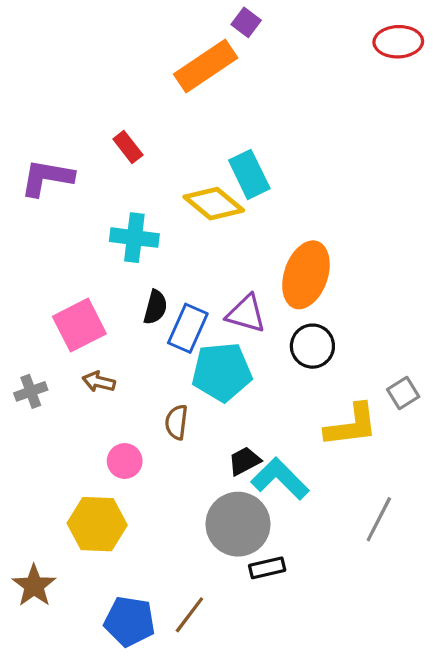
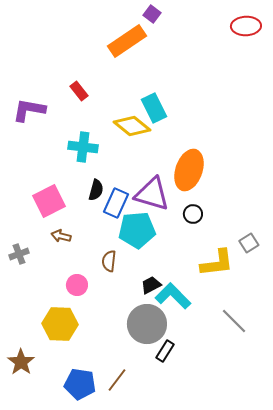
purple triangle: (246, 314) -> (152, 194), size x1.4
black circle: (312, 346) -> (193, 214), size x0.7
gray cross: (31, 391) -> (19, 254), moved
gray line: (379, 519) -> (234, 321), turned -72
black rectangle: (267, 568) -> (165, 351), turned -45

